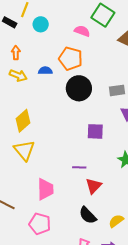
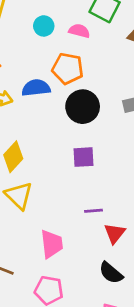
cyan circle: (41, 24) -> (44, 26), moved
blue semicircle: (45, 71) -> (36, 88), size x1.5
purple square: (95, 131) -> (83, 157), moved

